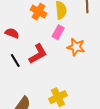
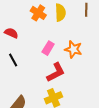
pink rectangle: (58, 32) -> (48, 48), moved
red L-shape: (38, 54) -> (56, 72), moved

